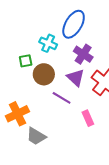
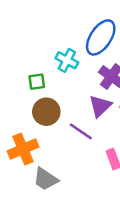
brown circle: (44, 74) -> (46, 112), moved
purple triangle: (76, 78) -> (100, 106), turned 30

